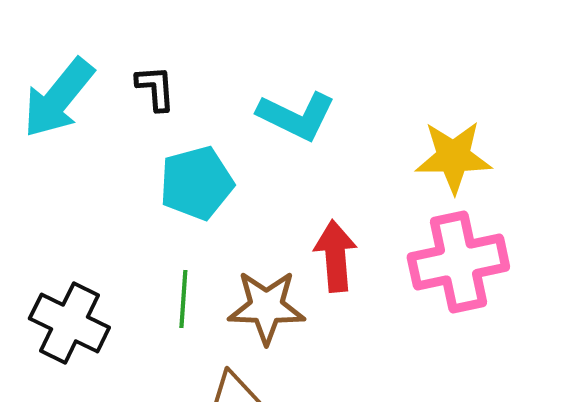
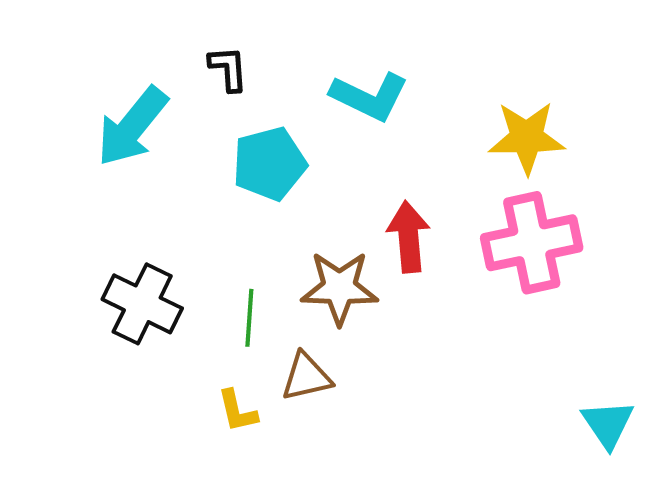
cyan arrow: (58, 98) -> (132, 127), moved
green line: (183, 299) -> (249, 318), moved

